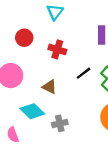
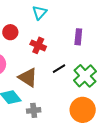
brown triangle: (49, 87) -> (28, 77), size x1.5

